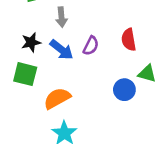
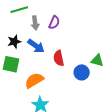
red semicircle: (129, 40) -> (59, 58), moved
purple semicircle: (91, 46) -> (54, 22), moved

